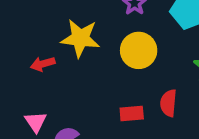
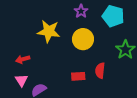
red arrow: (43, 64) -> (23, 59), moved

